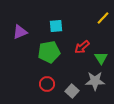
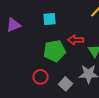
red arrow: (82, 47) -> (76, 40), turned 42
green pentagon: (49, 52) -> (54, 51), moved

